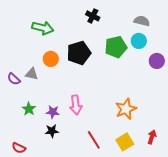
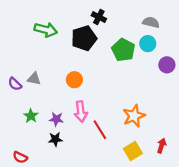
green pentagon: (116, 47) -> (123, 50), turned -30
black pentagon: (79, 53) -> (84, 38), moved
orange circle: (51, 59) -> (74, 80), moved
red line: (94, 140) -> (100, 130), moved

